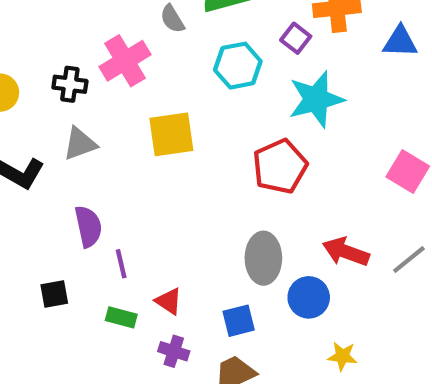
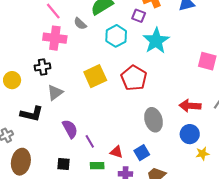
pink cross: (125, 61) -> (55, 38), moved, turned -35
red pentagon: (280, 166) -> (134, 78), moved
black square: (54, 294) -> (64, 164), turned 32
blue circle: (309, 297) -> (190, 134), moved
blue square: (239, 321) -> (142, 153), moved

